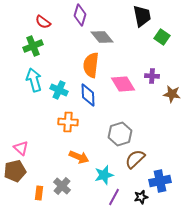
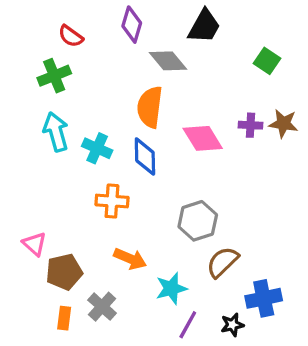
black trapezoid: (142, 16) -> (204, 26), moved, turned 40
brown star: (172, 94) -> (283, 124), moved
brown pentagon: (15, 171) -> (64, 272), moved

